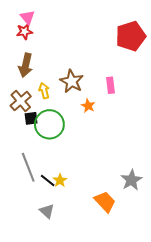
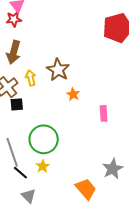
pink rectangle: (110, 85) -> (104, 113), moved
green circle: (49, 124) -> (44, 139), moved
black line: (48, 181) -> (20, 173), moved

